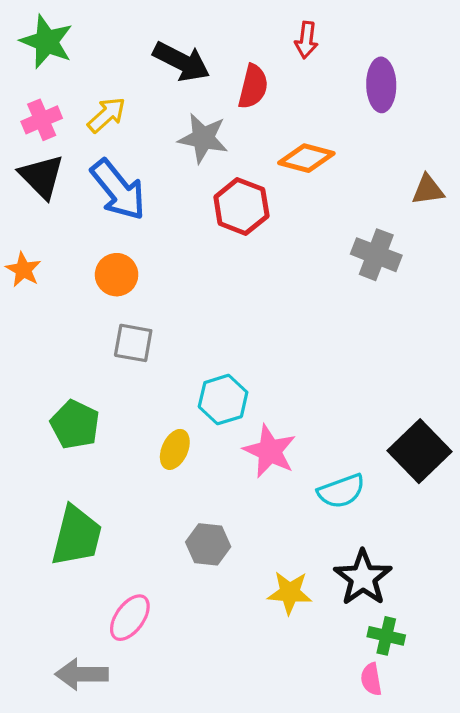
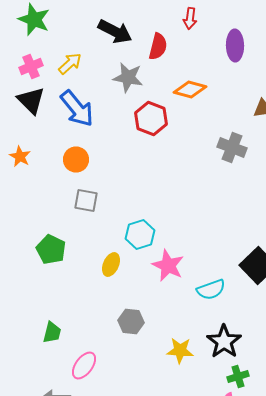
green trapezoid: (77, 536) -> (52, 332), moved, size x0.6
green cross: (386, 636) -> (238, 376), turned -30

